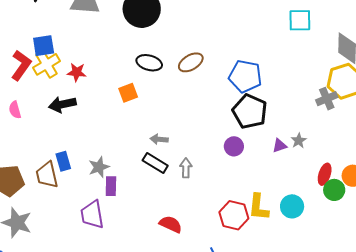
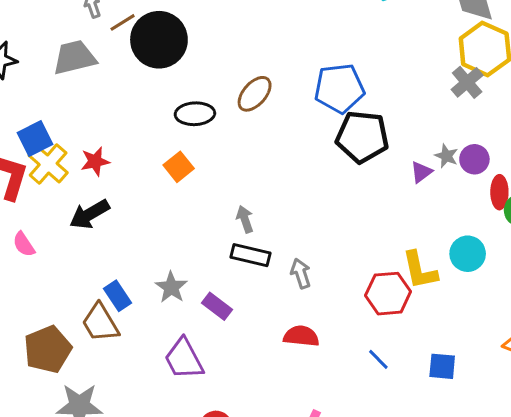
gray arrow: (159, 139) -> (245, 219), turned 84
purple circle: (234, 146) -> (474, 159), moved
gray arrow: (186, 168) -> (301, 273), moved
purple rectangle: (111, 186) -> (217, 306), moved, turned -36

